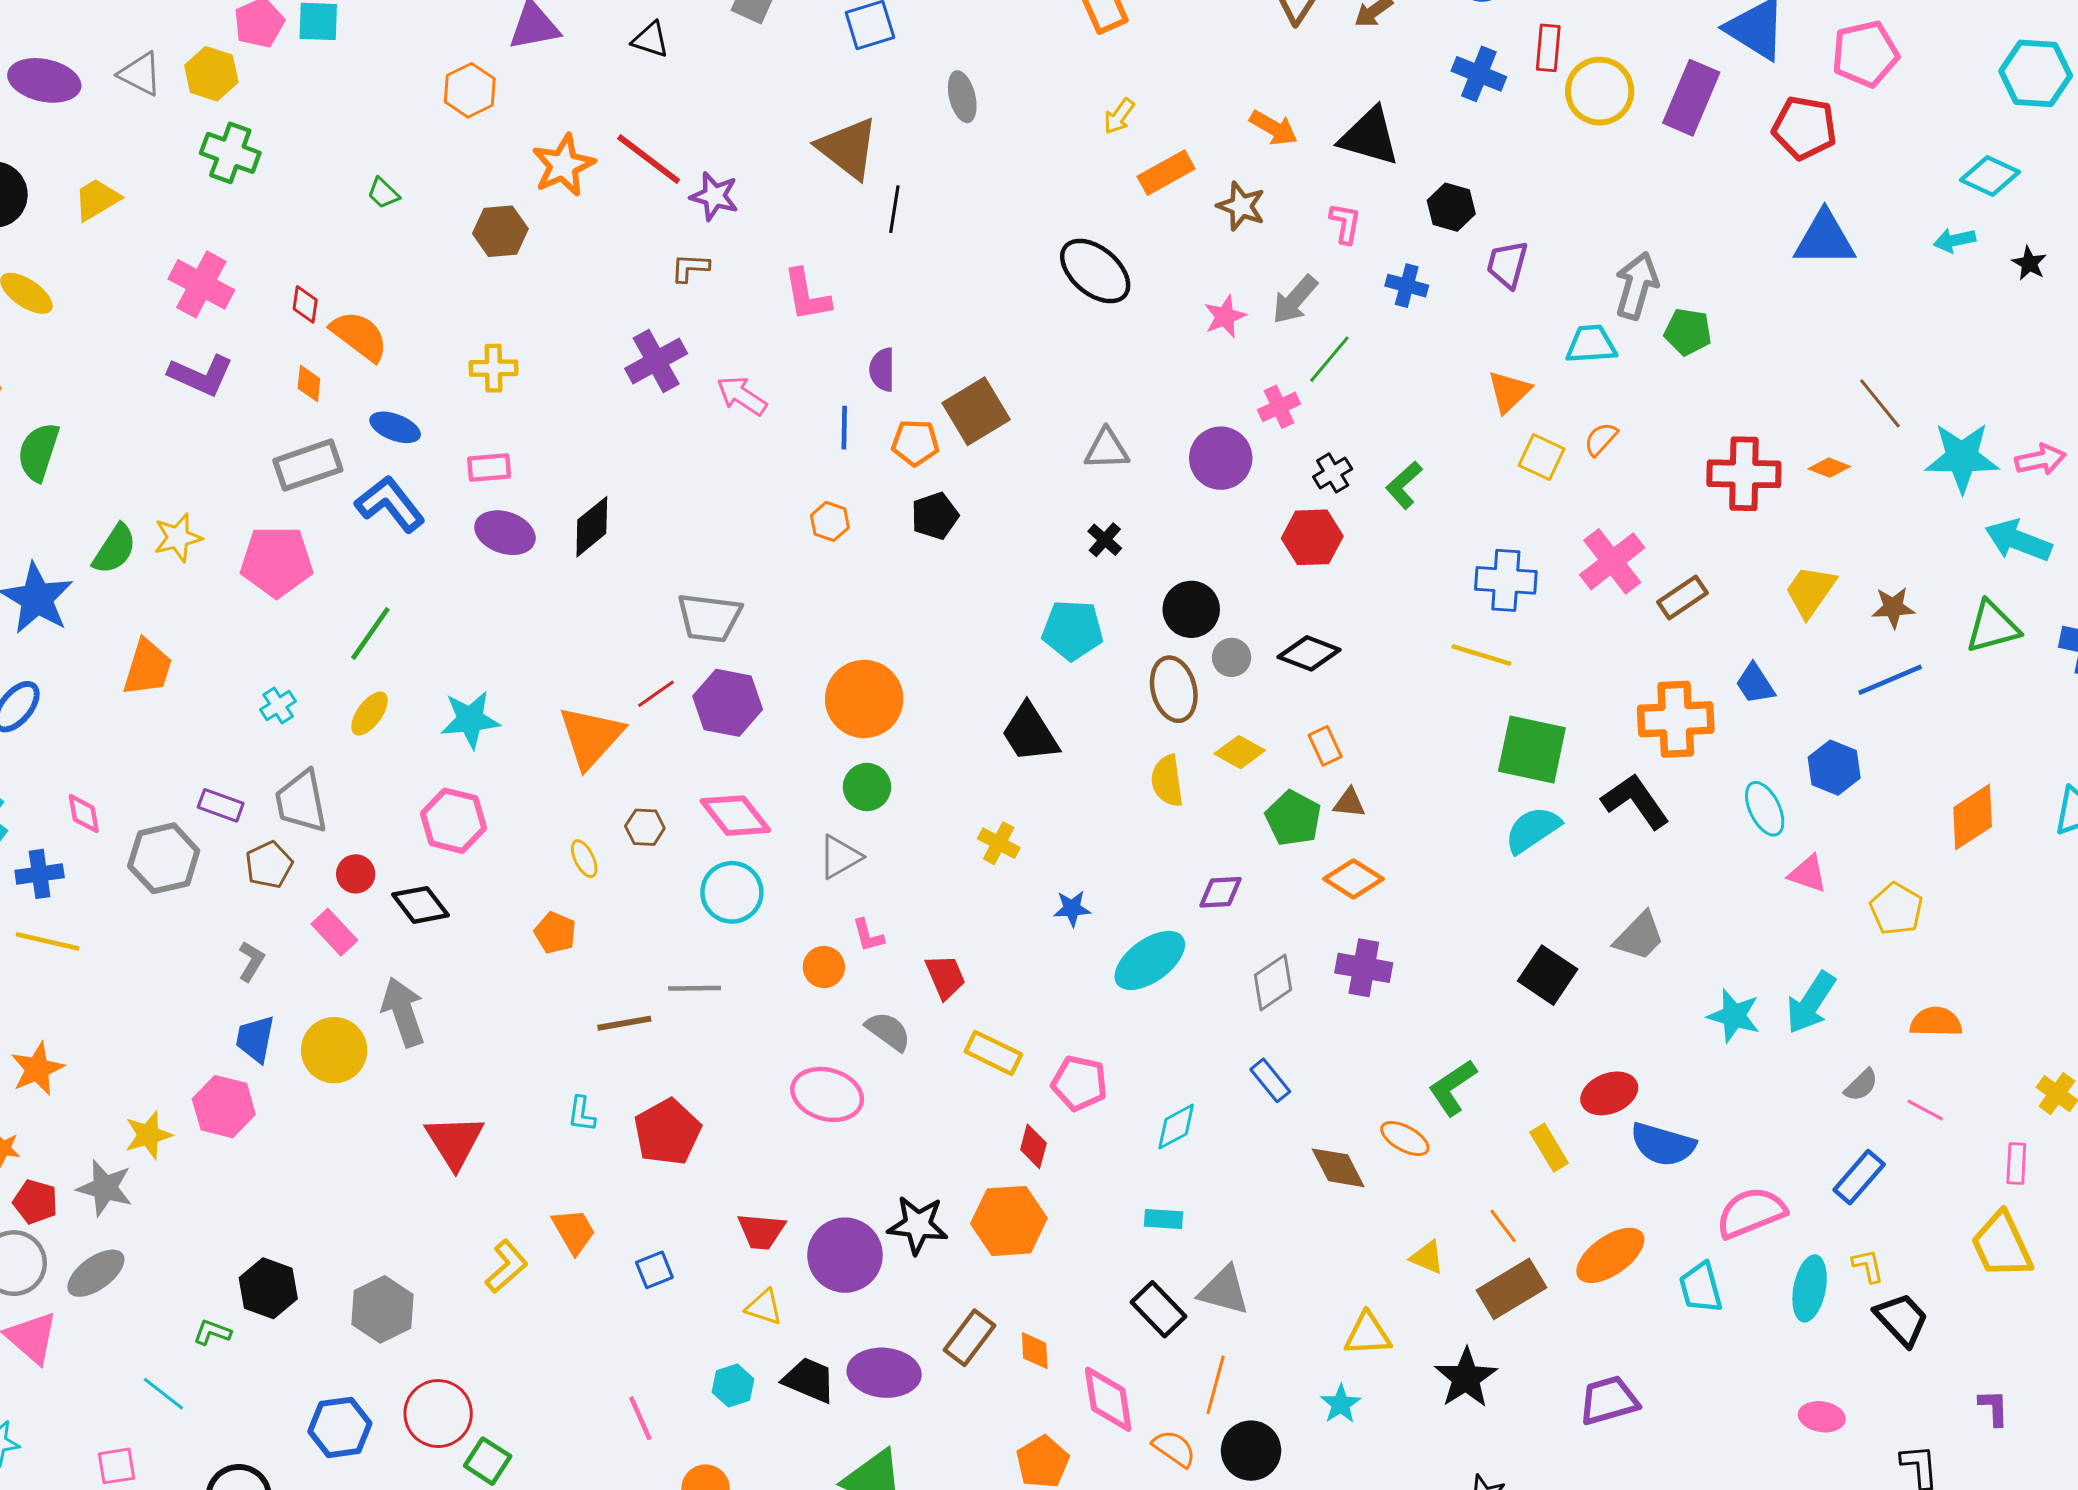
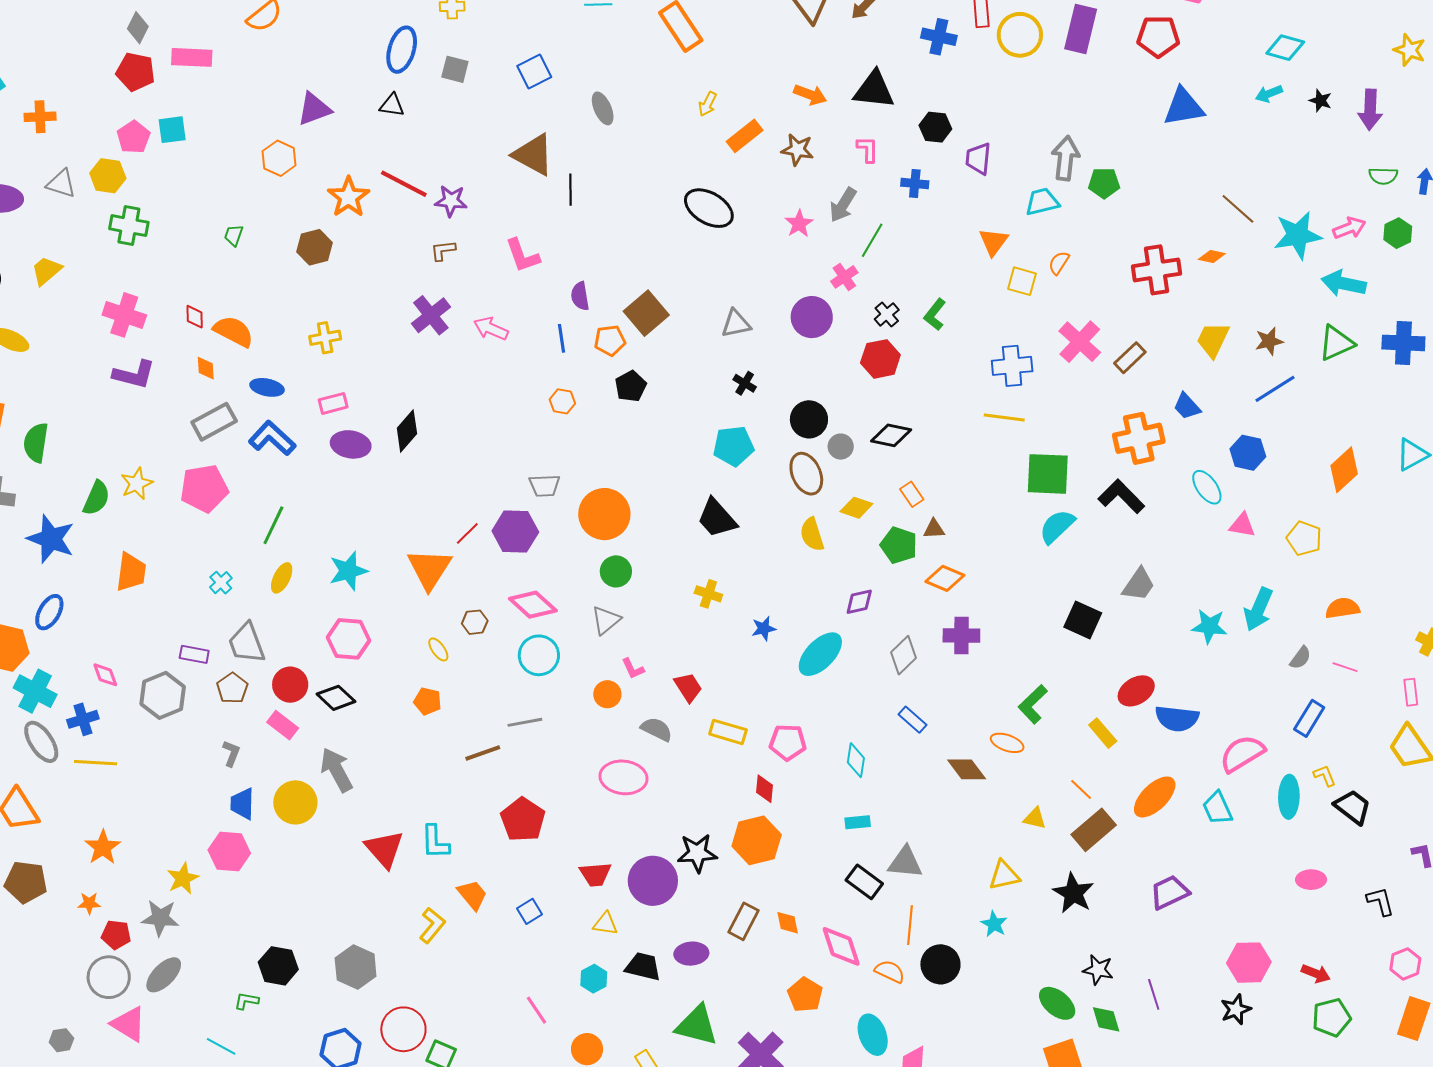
green trapezoid: (383, 193) -> (234, 235), turned 75
gray trapezoid: (709, 618) -> (545, 486), moved, size x0.7
red circle: (356, 874) -> (290, 685), size x1.4
cyan L-shape: (582, 1114) -> (435, 842), moved, size x1.5
cyan diamond: (1176, 1127) -> (856, 760), turned -44
purple ellipse: (884, 1373) -> (691, 954), size x0.7

